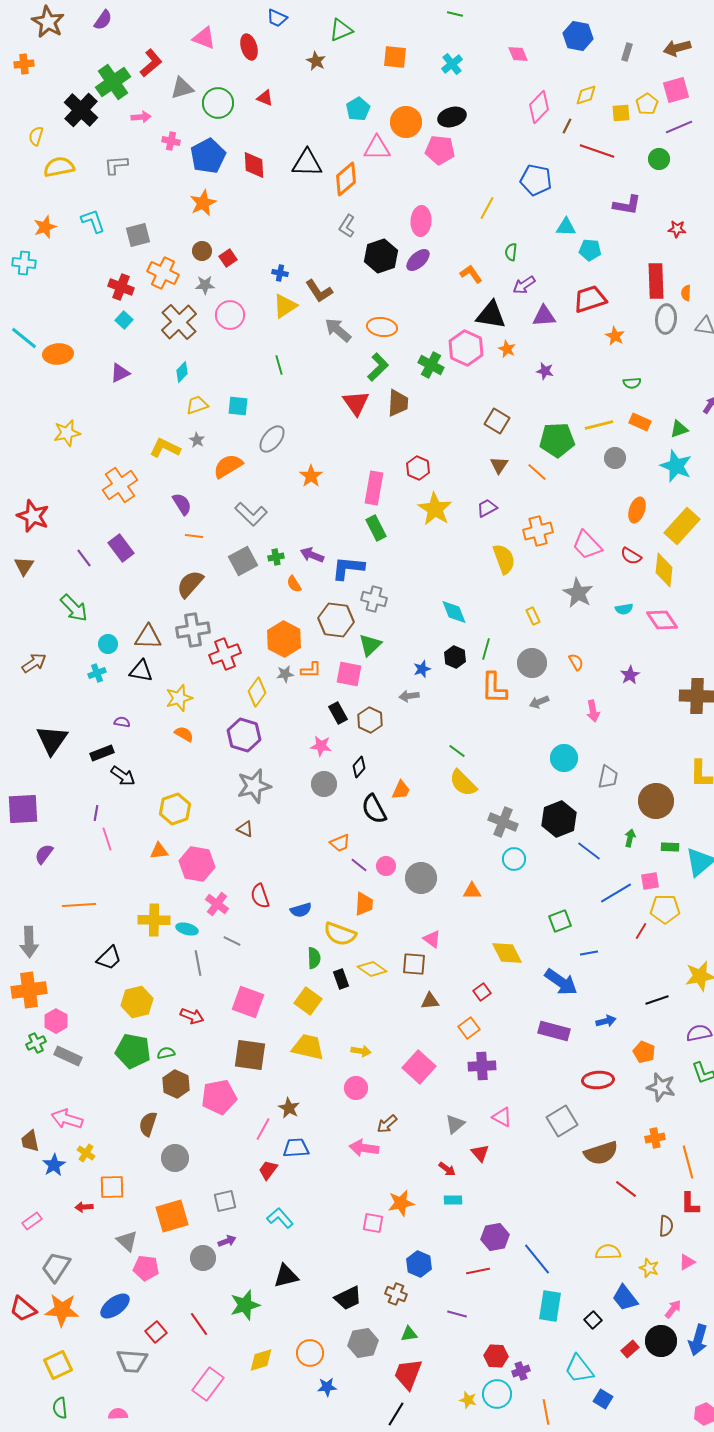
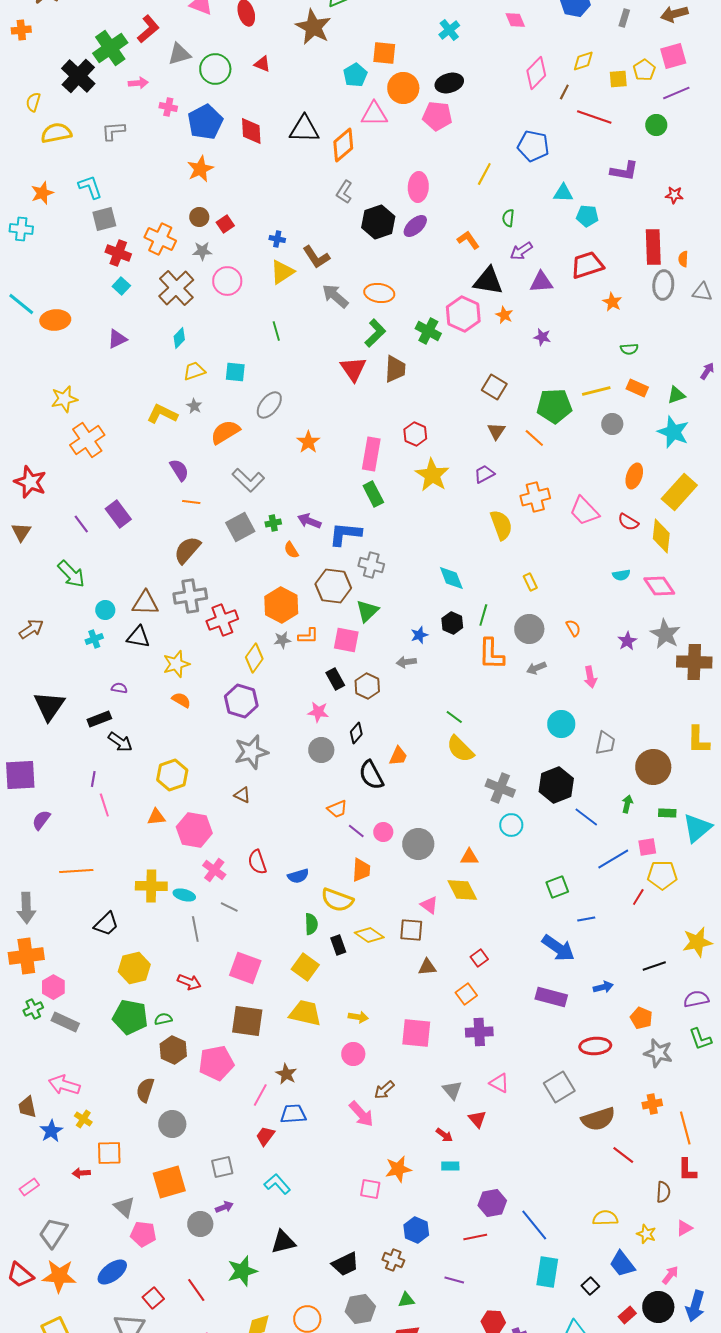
orange square: (395, 57) -> (384, 53), moved
brown star: (316, 61) -> (313, 27), size x1.8
gray square: (138, 235) -> (104, 219), moved
orange cross: (120, 485) -> (87, 440), moved
gray star: (578, 593) -> (665, 634), moved
yellow diamond: (507, 953) -> (462, 890), moved
pink square: (419, 1067) -> (416, 1033), turned -36
gray triangle: (455, 1124) -> (452, 1090), turned -30
pink arrow: (364, 1148) -> (361, 1114), turned -140

